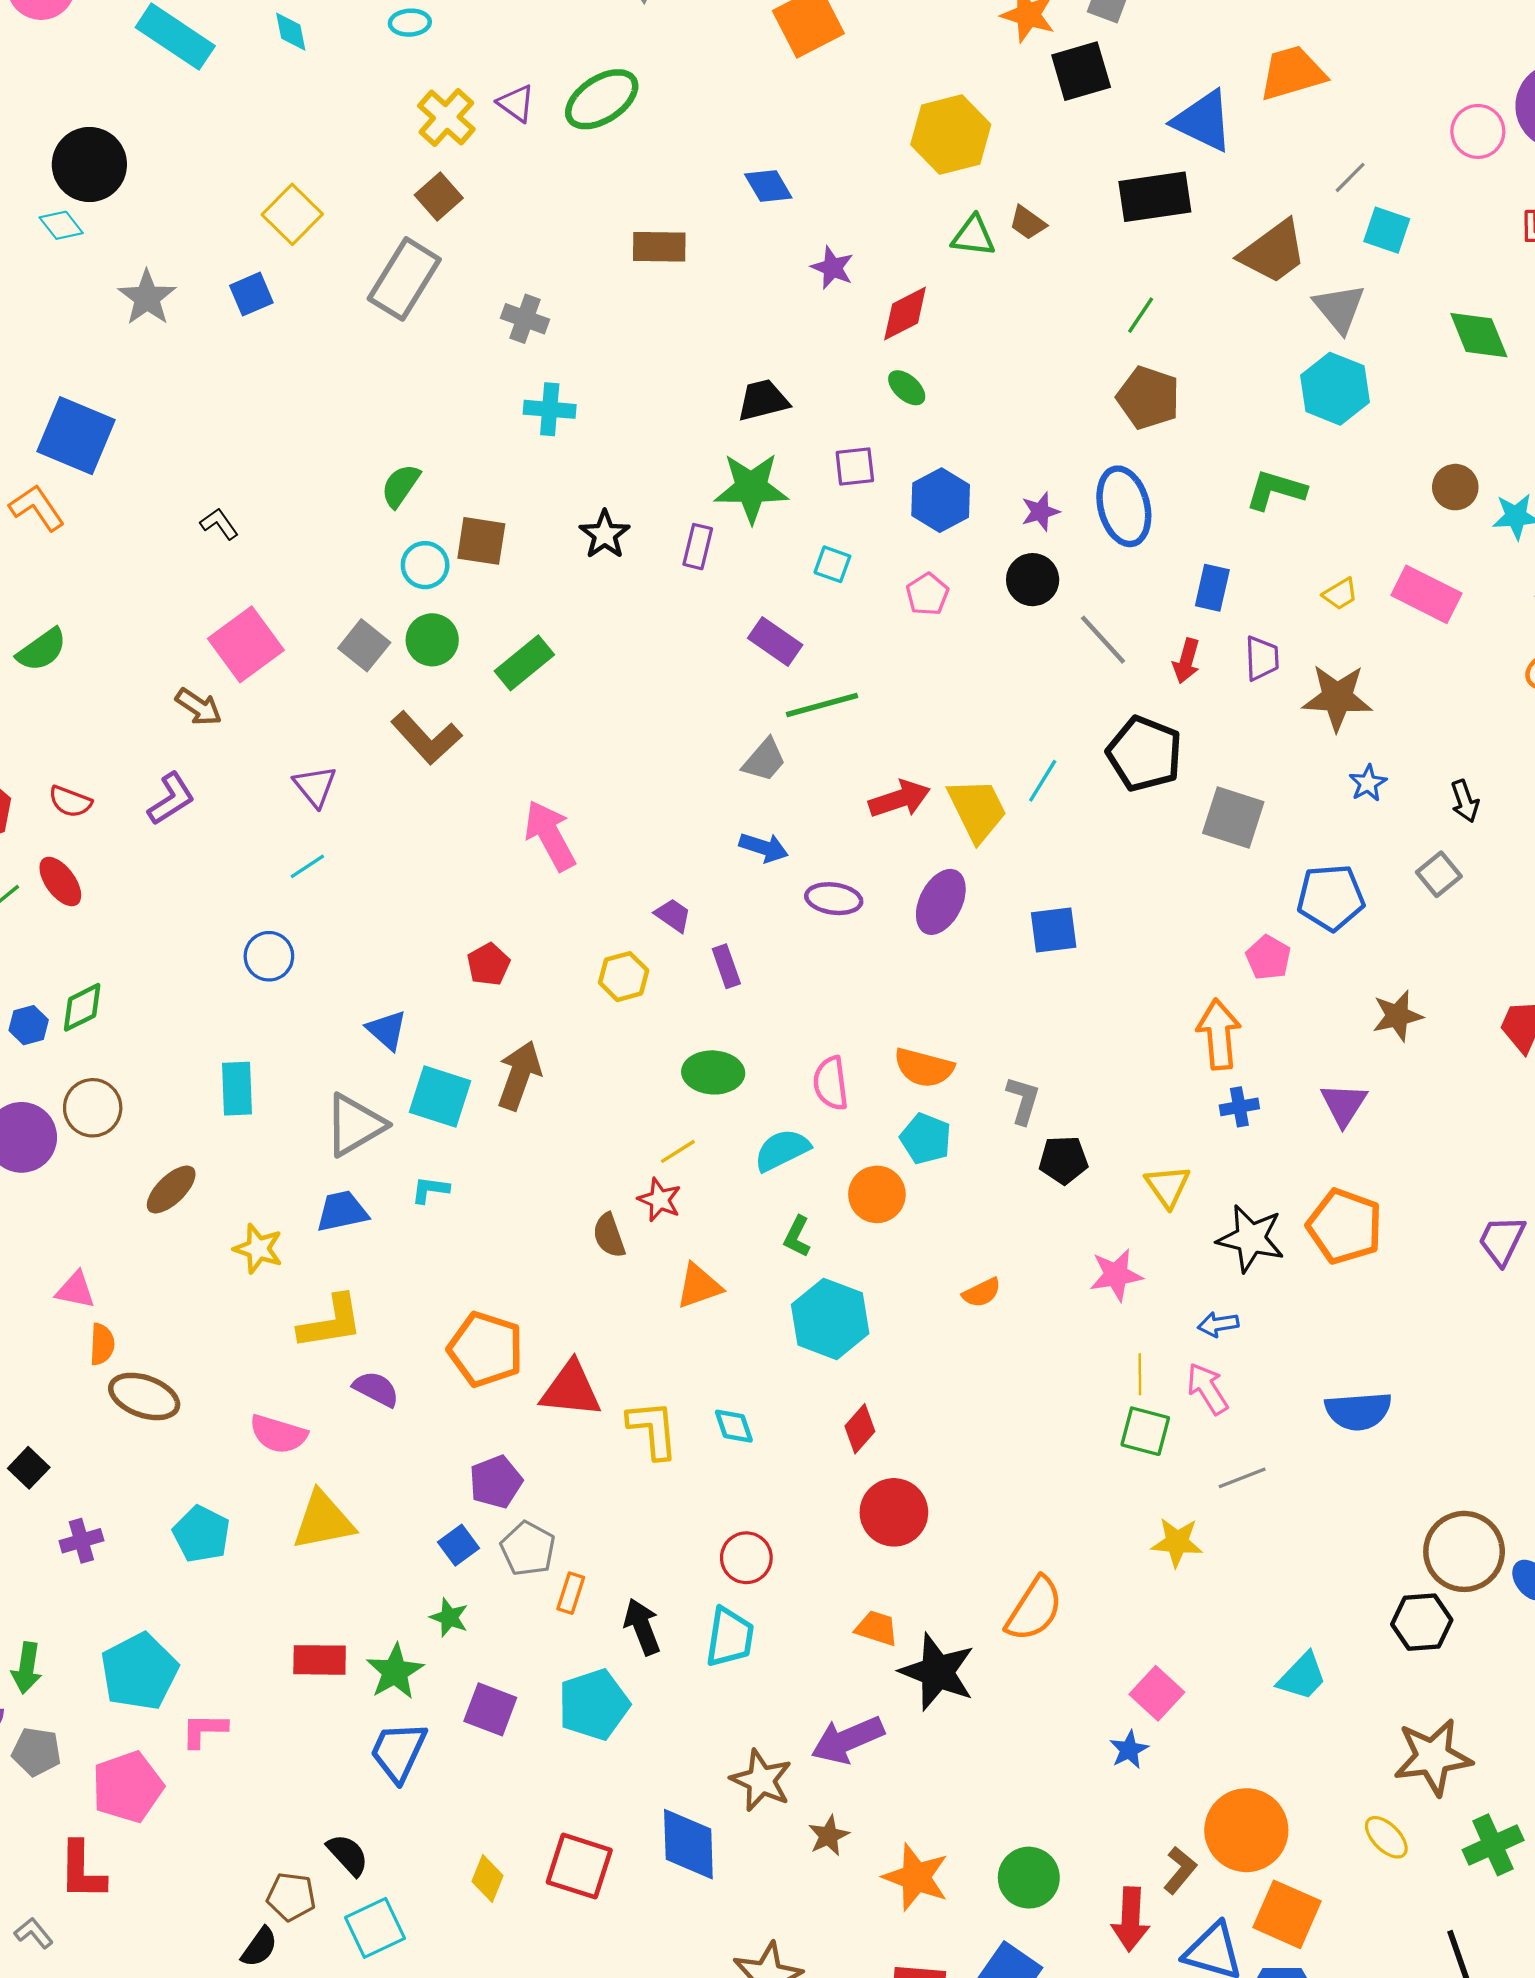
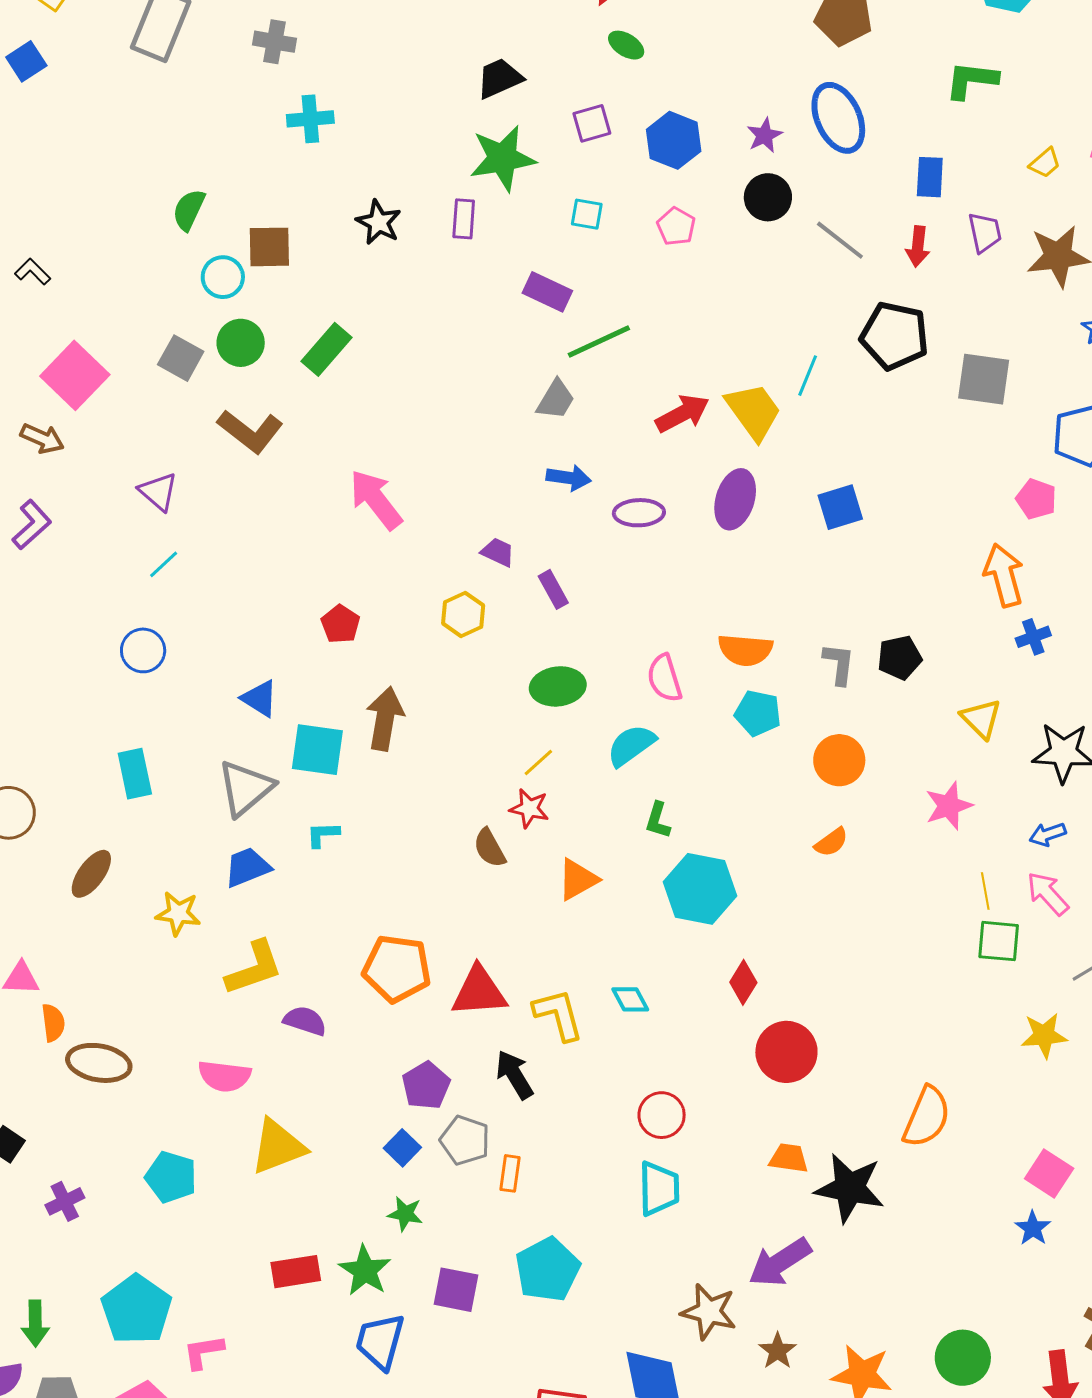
black pentagon: (1063, 1160) -> (900, 658), moved
orange circle: (877, 1194) -> (839, 760), moved
black arrow: (642, 1627) -> (514, 1075), moved

